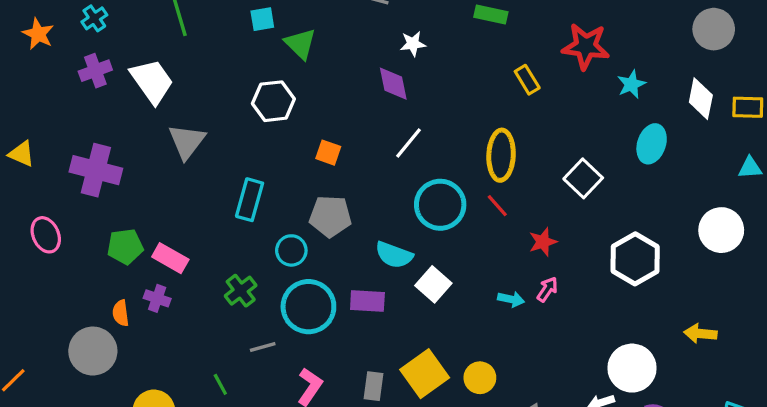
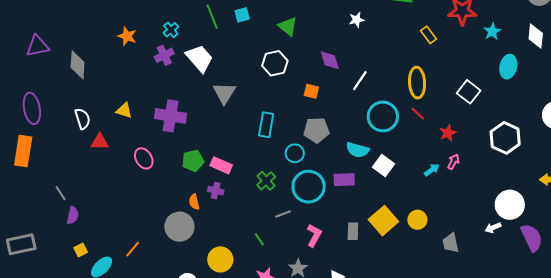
cyan cross: (94, 18) -> (171, 30), moved
cyan square: (262, 19) -> (242, 15), moved
purple diamond: (393, 84) -> (330, 60), moved
cyan arrow: (511, 299) -> (432, 170), turned -42

